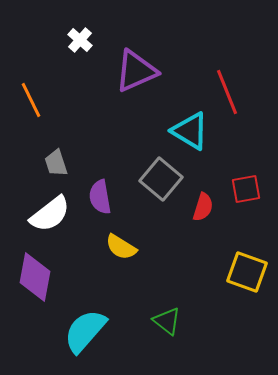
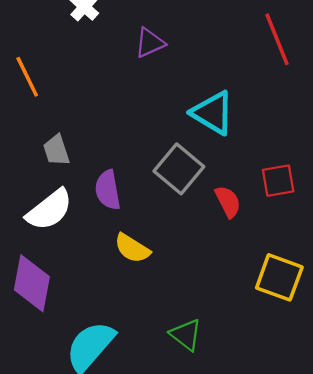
purple triangle: (136, 71) -> (150, 43), size x0.6
red line: (227, 92) -> (277, 39), moved
red semicircle: (203, 207) -> (228, 202), turned -44

